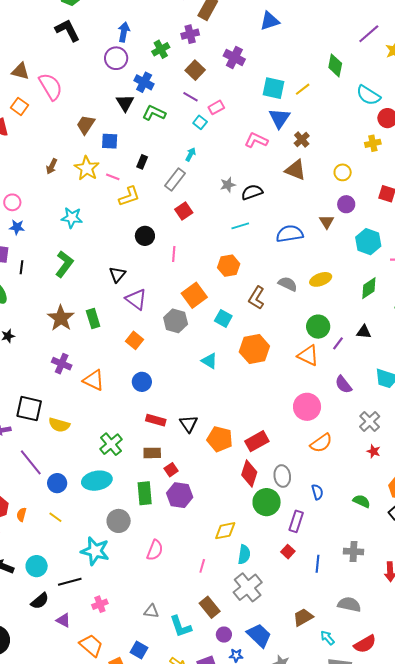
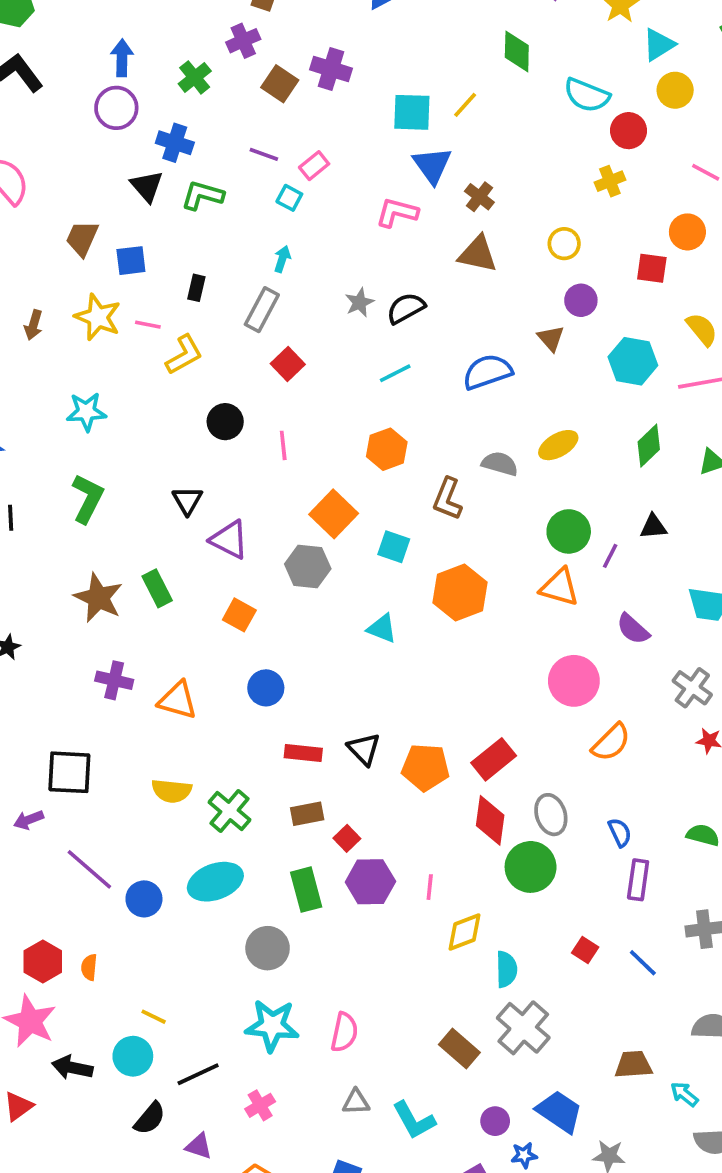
brown square: (195, 70) -> (280, 84), moved
yellow semicircle: (59, 425) -> (172, 791), moved
yellow line: (55, 517) -> (154, 1017), moved
purple rectangle: (296, 521) -> (638, 880), moved
pink semicircle: (155, 550) -> (344, 1032), moved
cyan star: (95, 551) -> (272, 1026), moved
blue line: (318, 564) -> (643, 963), turned -42
pink line: (202, 566) -> (430, 887), moved
brown rectangle: (210, 607) -> (459, 1049), moved
brown trapezoid: (303, 617) -> (633, 1065), turned 35

